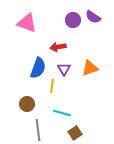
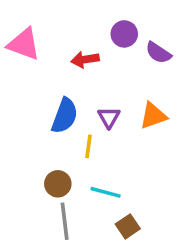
purple semicircle: (93, 17) -> (158, 53), moved
pink triangle: (27, 23) -> (24, 44), moved
red arrow: (58, 47) -> (85, 59), moved
brown circle: (27, 104) -> (58, 184), moved

